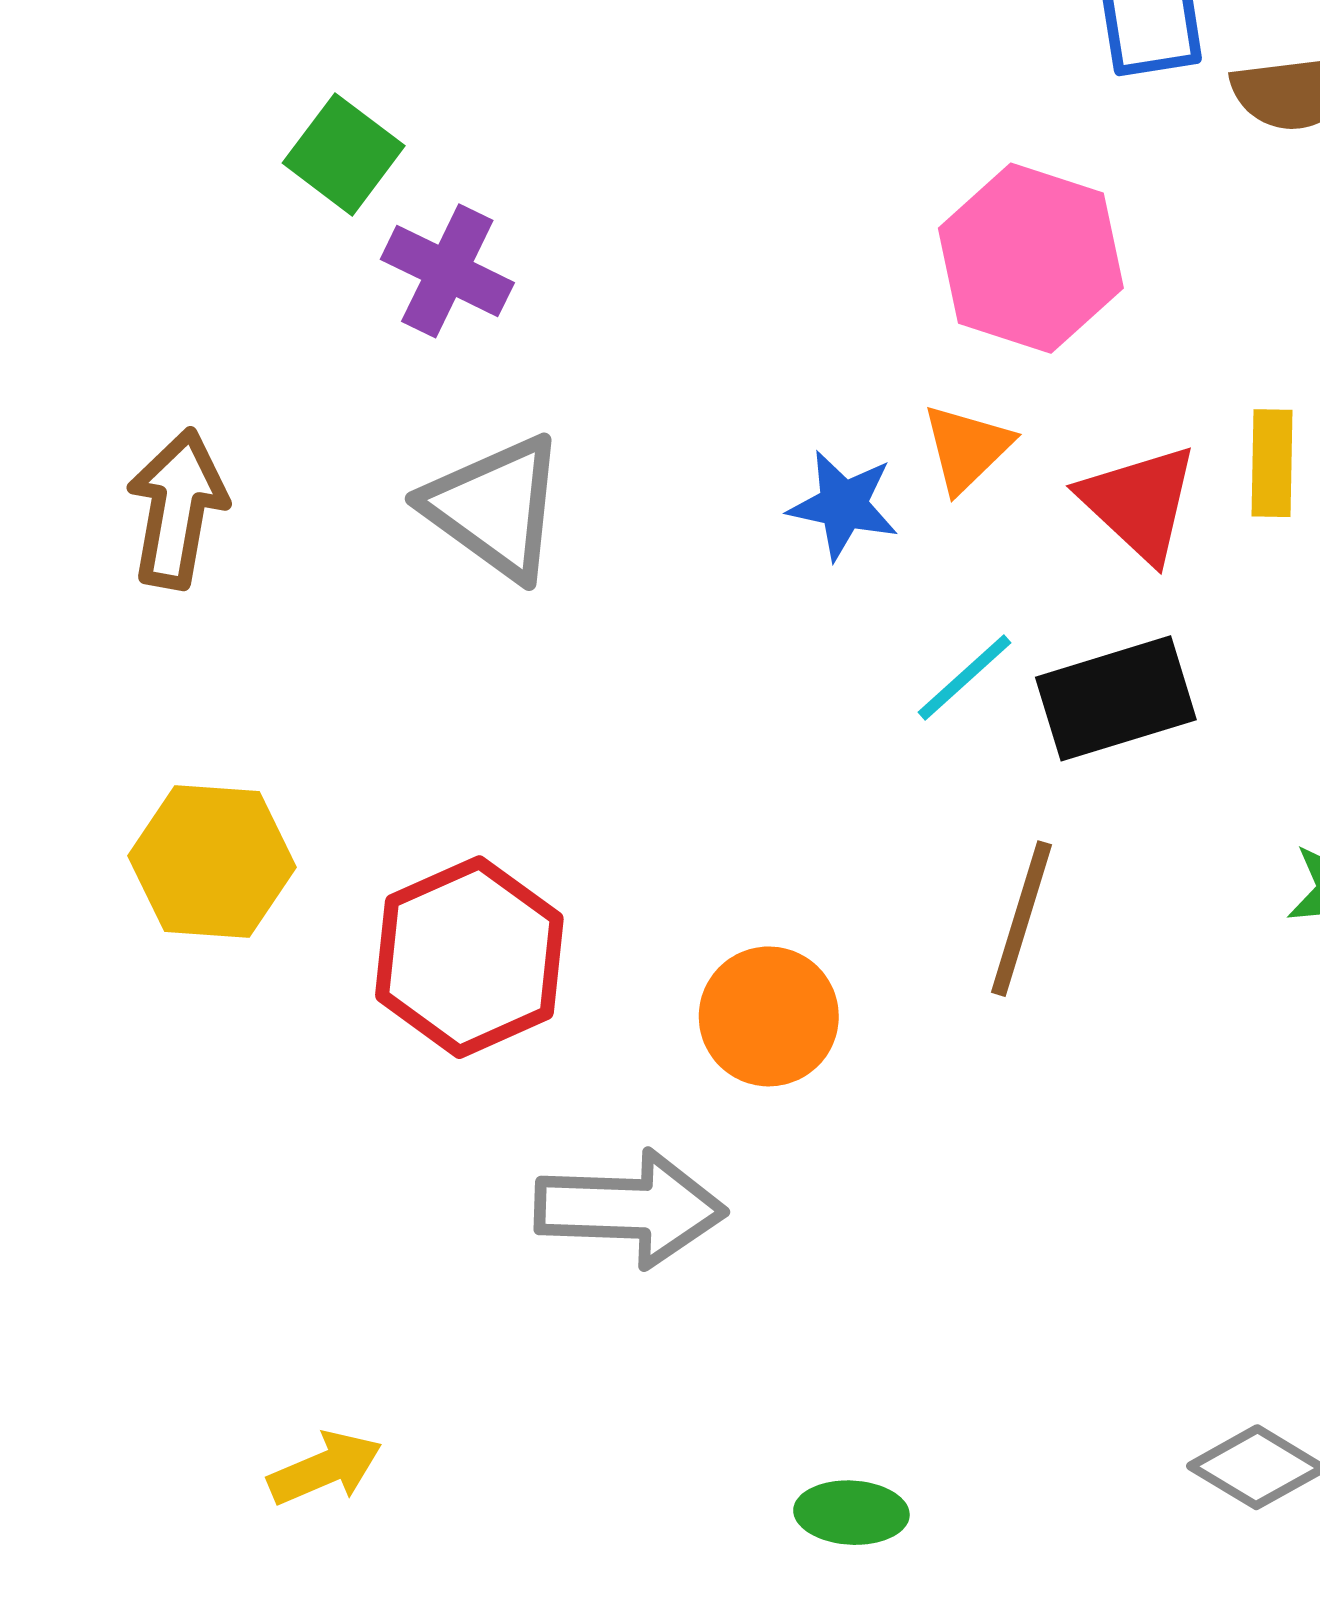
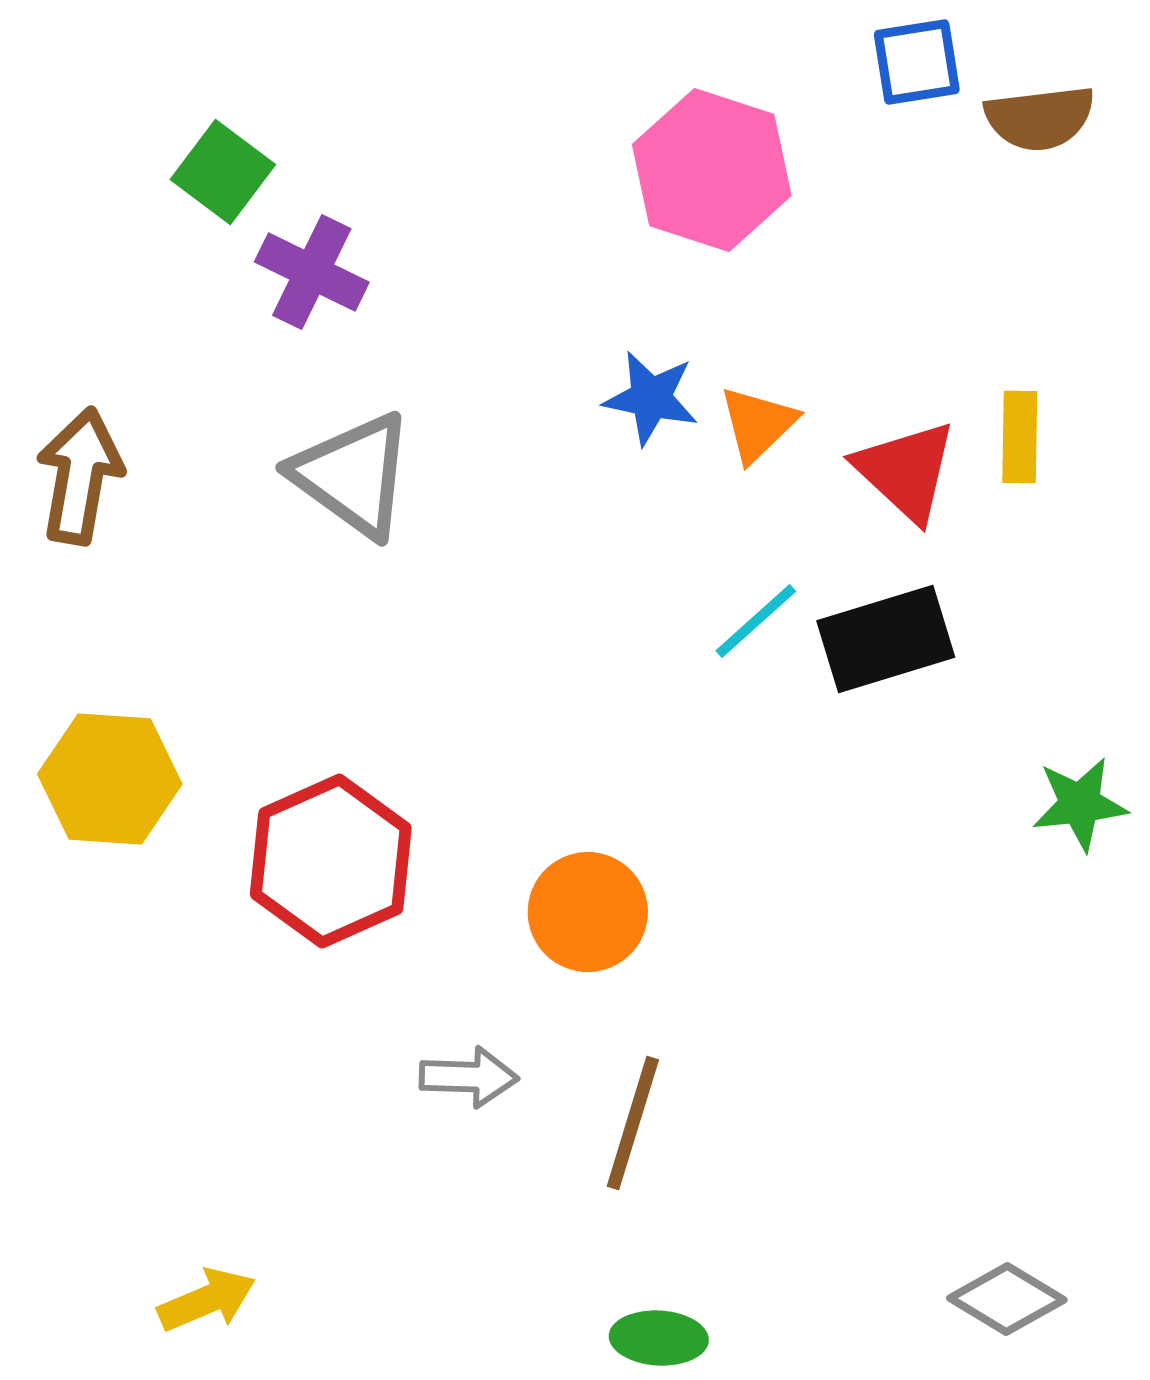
pink hexagon: (1031, 258) -> (712, 170), moved
blue star: (843, 505) -> (651, 398), moved
brown line: (1022, 919) -> (633, 1123), moved
gray arrow: (630, 1209) -> (469, 1077), size x0.6

